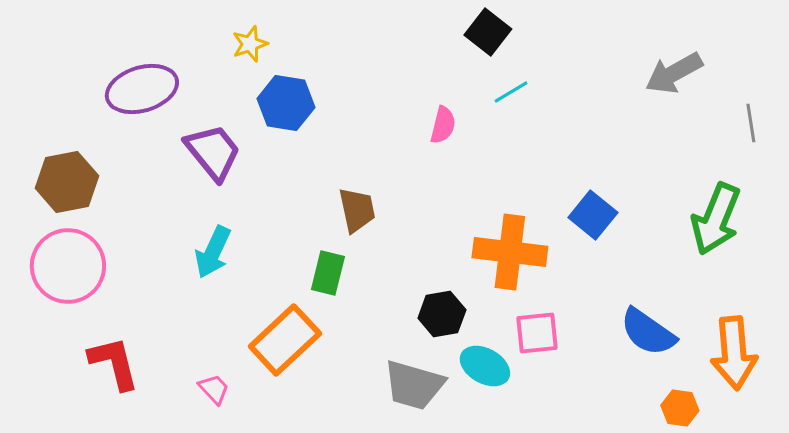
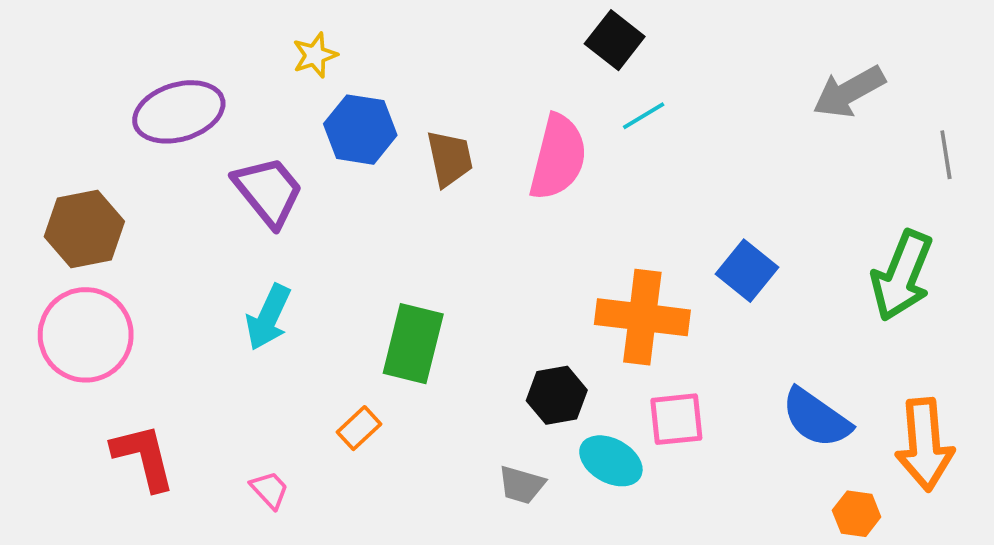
pink semicircle: (443, 125) -> (558, 157), size x1.8
brown trapezoid: (357, 210) -> (450, 159), moved
green rectangle: (328, 273) -> (413, 344), size x1.4
orange rectangle: (285, 340) -> (359, 428), size x0.5
gray trapezoid: (414, 385) -> (521, 485), size x0.6

